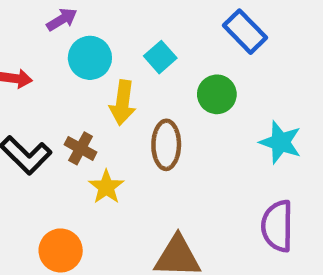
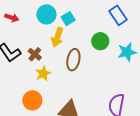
cyan square: (160, 57) -> (68, 19), moved
cyan star: (280, 142) -> (127, 52), moved, turned 30
orange circle: (61, 250) -> (32, 100), moved

